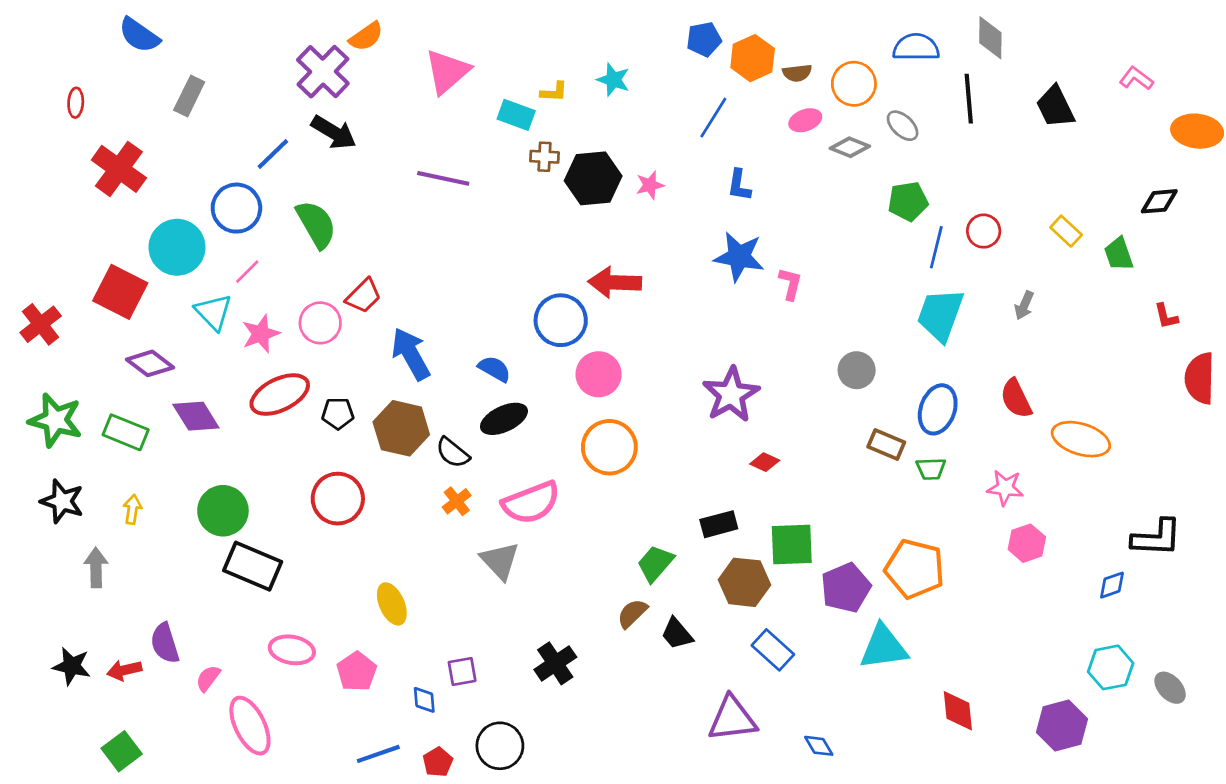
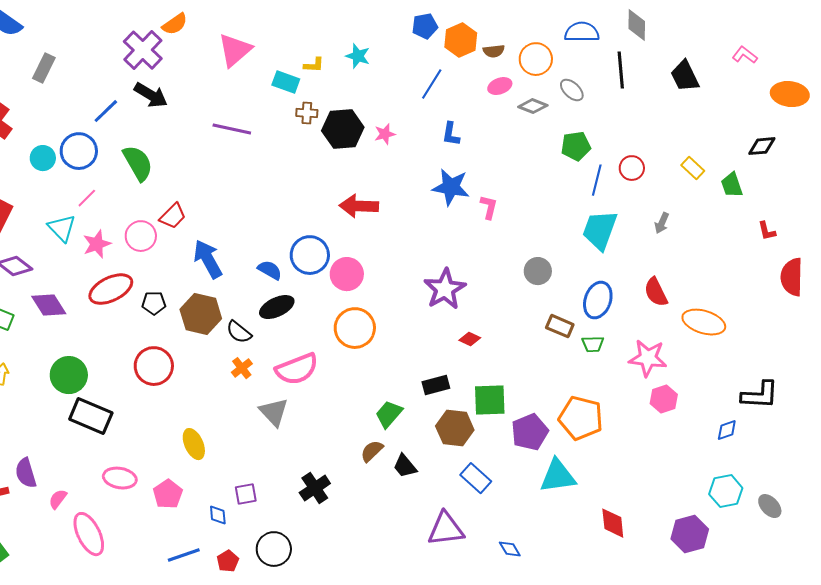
cyan circle: (177, 247) -> (43, 158), moved, size x0.6
blue circle: (561, 320) -> (310, 255), moved
pink star: (1005, 488) -> (648, 358), size x1.4

